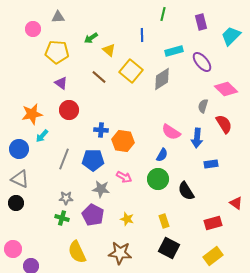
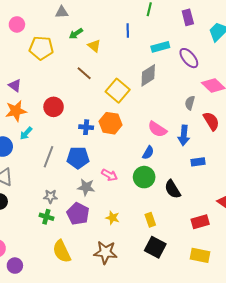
gray triangle: (58, 17) -> (62, 12), moved
yellow square: (131, 71) -> (118, 91), moved
purple triangle: (61, 83) -> (15, 86), moved
orange hexagon: (123, 141) -> (111, 123), moved
yellow rectangle: (213, 256) -> (200, 255), turned 48

